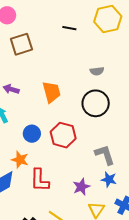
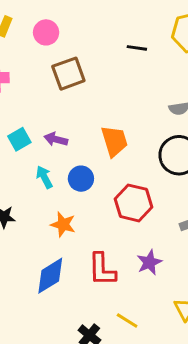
blue circle: (32, 134) -> (81, 179), moved
orange star: (20, 160) -> (63, 224), moved
purple star: (81, 187) -> (149, 262), moved

